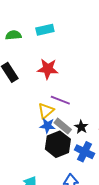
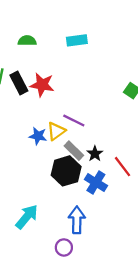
cyan rectangle: (45, 30) -> (77, 40), moved
red star: (48, 69) -> (42, 85), moved
blue star: (48, 126) -> (38, 136), moved

